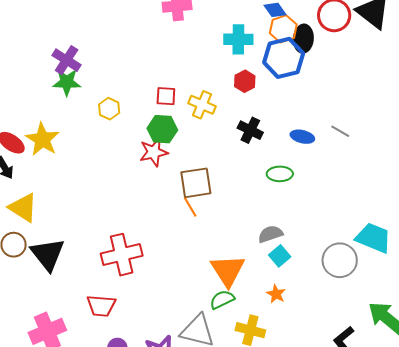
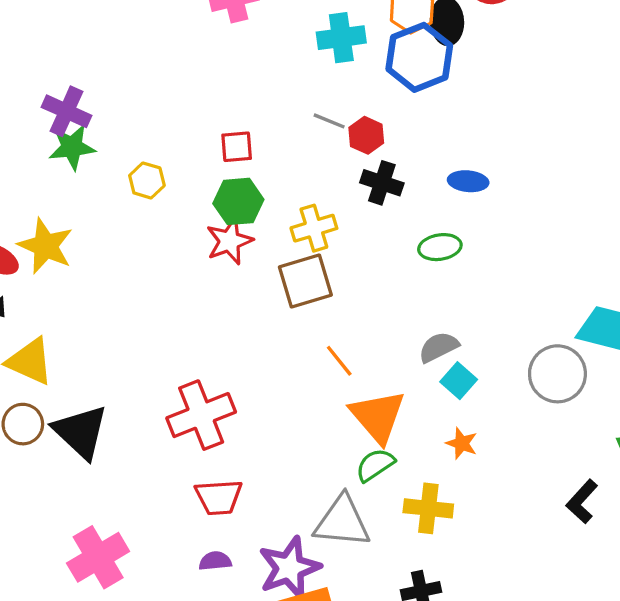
red hexagon: (245, 81) -> (366, 135), moved
yellow cross: (202, 105) -> (314, 228), moved, turned -32
gray line: (340, 131) -> (329, 121), moved
orange line: (190, 207) -> (339, 361), moved
red trapezoid: (101, 306) -> (219, 497), moved

